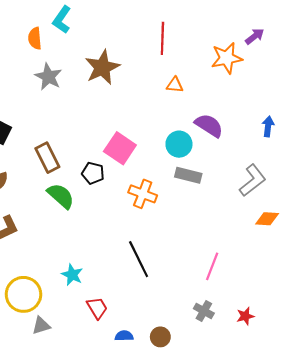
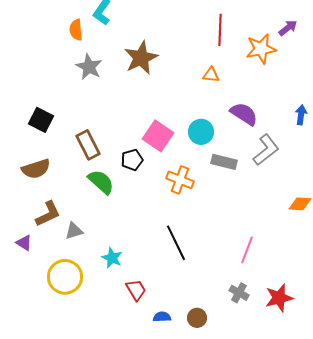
red line: (162, 38) -> (220, 30), moved
cyan circle: (179, 144) -> (201, 132), moved
black pentagon: (93, 173) -> (132, 160), turned -30
gray L-shape: (253, 180) -> (266, 150), moved
red star: (245, 316) -> (279, 298), size x1.6
gray triangle: (41, 325) -> (74, 231), moved

